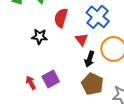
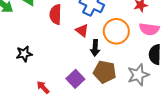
black star: (40, 37) -> (24, 54), moved
purple square: (51, 79) -> (75, 79), moved

